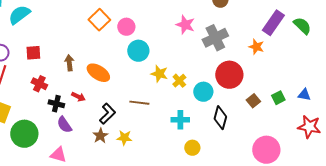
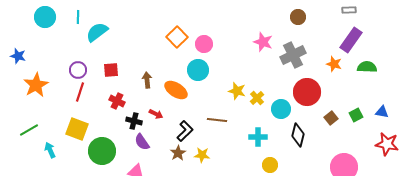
green semicircle: (302, 26) -> (367, 67), moved, turned -42
cyan circle: (138, 51) -> (198, 70), moved

